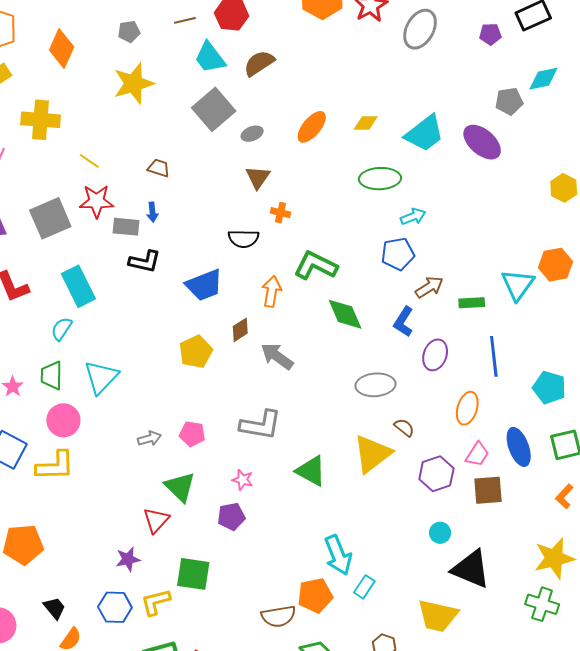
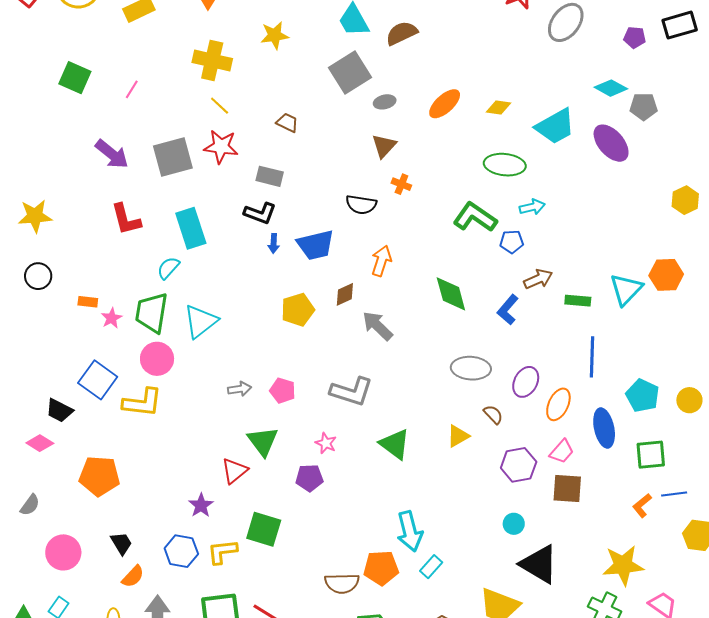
cyan diamond: (543, 79) -> (611, 88), moved, turned 32
yellow star: (134, 83) -> (275, 35), size x0.7
yellow cross: (41, 120) -> (212, 61), moved
blue arrow: (152, 212) -> (274, 243), moved
gray rectangle: (126, 227) -> (270, 176), moved
blue pentagon: (398, 254) -> (512, 242), size x0.7
green L-shape: (316, 266) -> (475, 217), moved
purple ellipse: (435, 355) -> (526, 382), moved
green trapezoid: (52, 375) -> (152, 313), size x1.4
blue ellipse: (519, 447) -> (604, 428), moved
yellow triangle: (372, 454) -> (458, 436), size x0.6
purple star: (128, 559) -> (201, 505), turned -30

